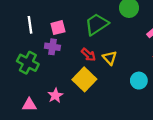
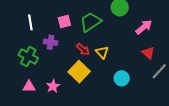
pink square: (58, 28) -> (64, 21), moved
cyan circle: (139, 81) -> (122, 78), moved
pink triangle: (29, 105) -> (29, 87), moved

